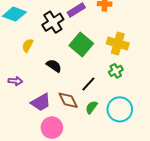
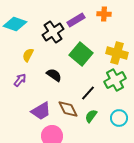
green cross: (116, 71) -> (115, 80), size x1.5
purple arrow: (15, 81) -> (20, 80), moved, turned -56
cyan circle: (120, 109) -> (119, 118), size x0.7

